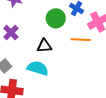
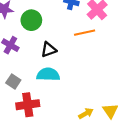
green circle: (56, 18) -> (31, 20), moved

